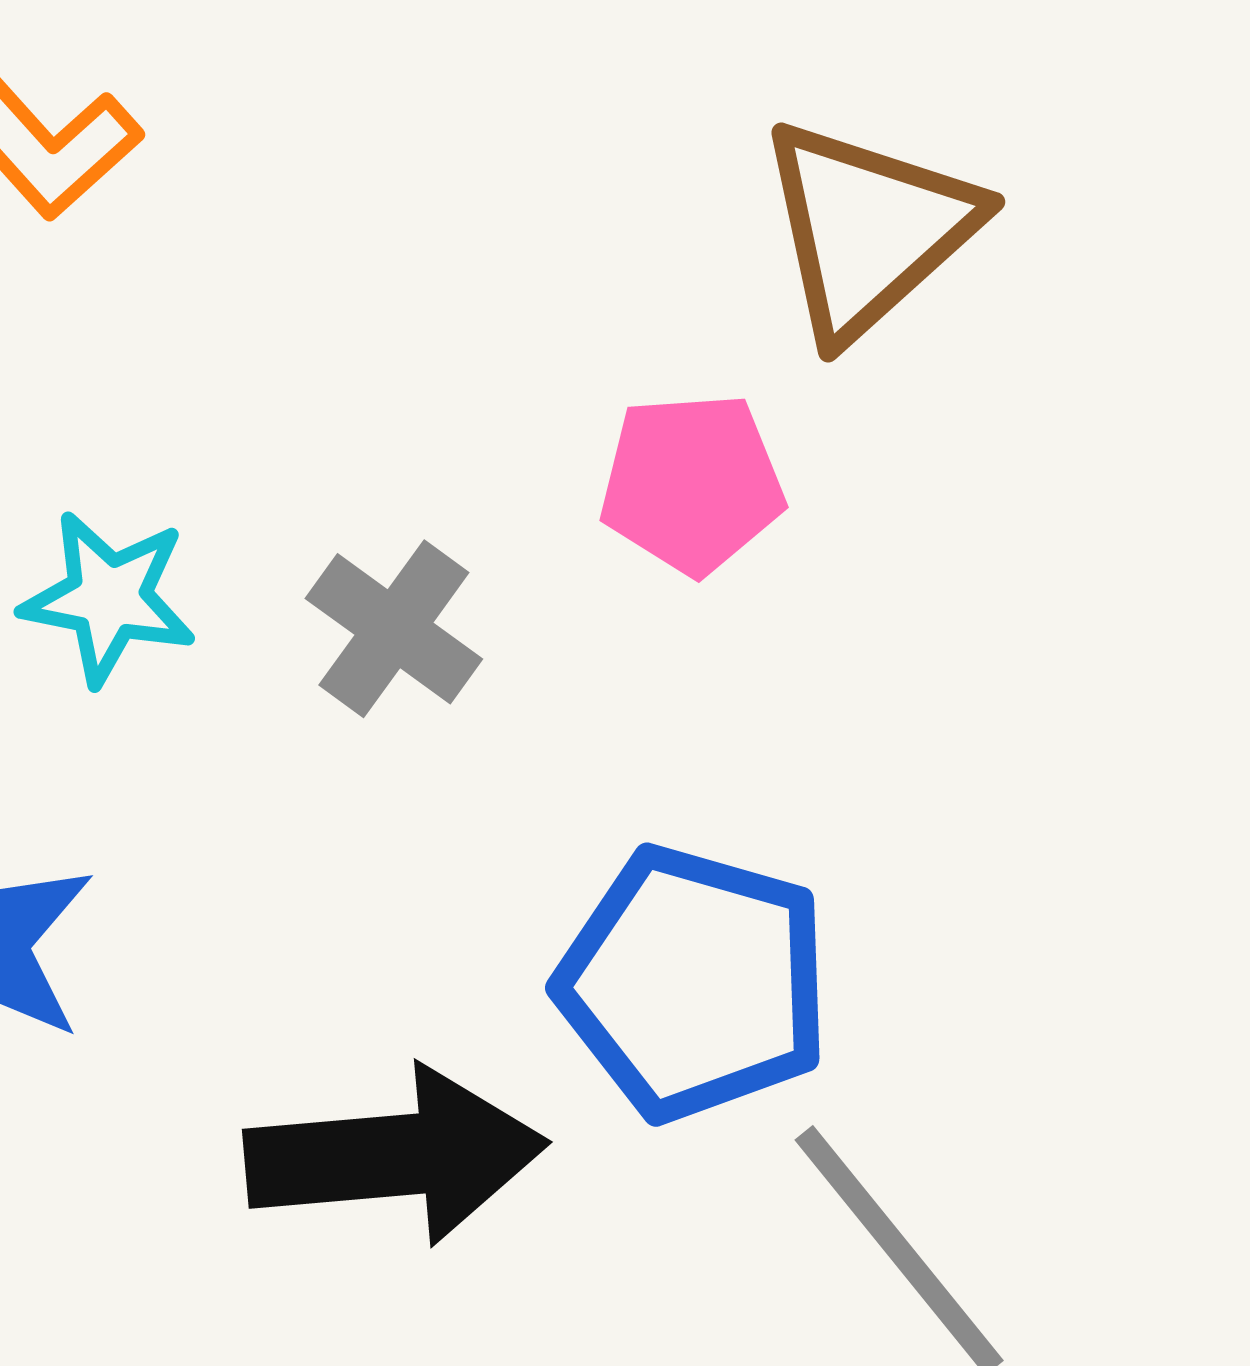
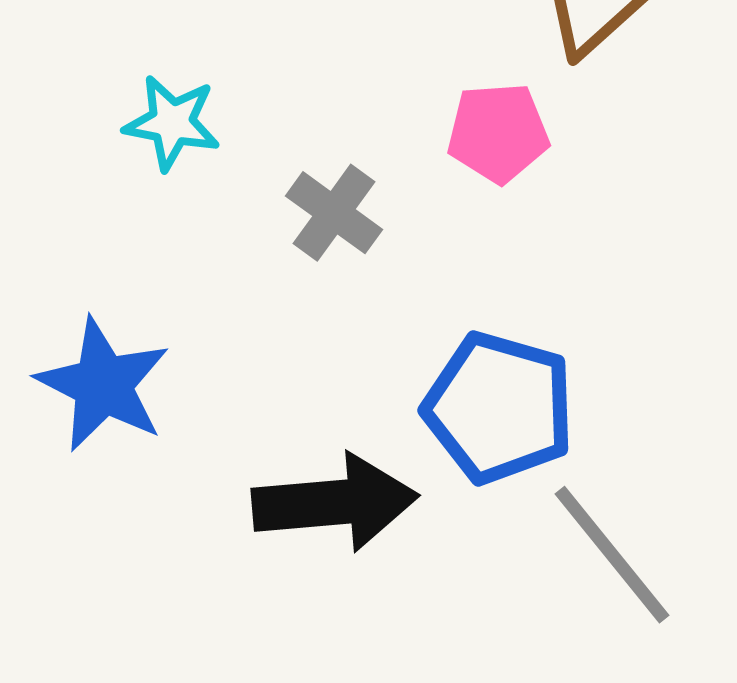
cyan star: (109, 598) -> (172, 123), moved

